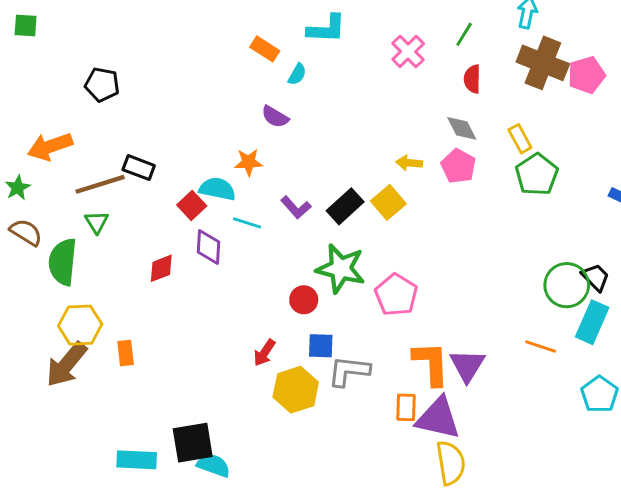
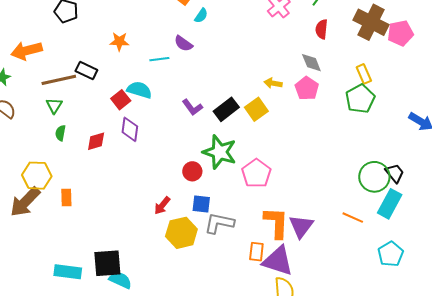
yellow rectangle: (520, 139) -> (364, 74), moved
orange star: (249, 162) -> (119, 42), moved
cyan line: (247, 223) -> (159, 59), moved, turned -30
green semicircle: (63, 262) -> (60, 133), moved, size x0.5

